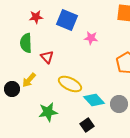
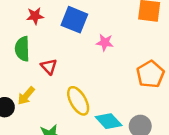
yellow ellipse: (70, 84) -> (78, 101), turned 35

